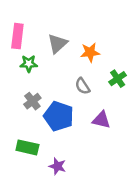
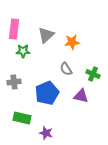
green cross: (118, 79) -> (93, 74), moved, turned -32
gray cross: (32, 101) -> (14, 82), moved, turned 32
blue pentagon: (59, 116) -> (47, 93), turned 30

